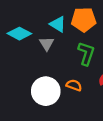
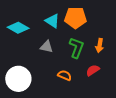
gray triangle: (47, 44) -> (46, 47), moved, turned -48
white circle: (46, 91) -> (18, 79), moved

